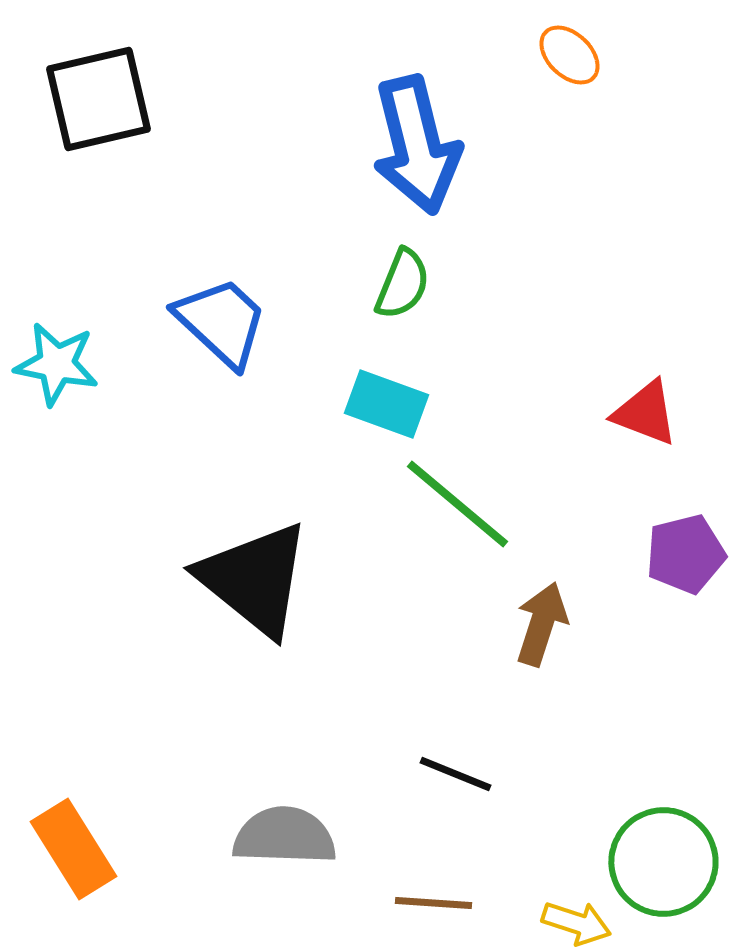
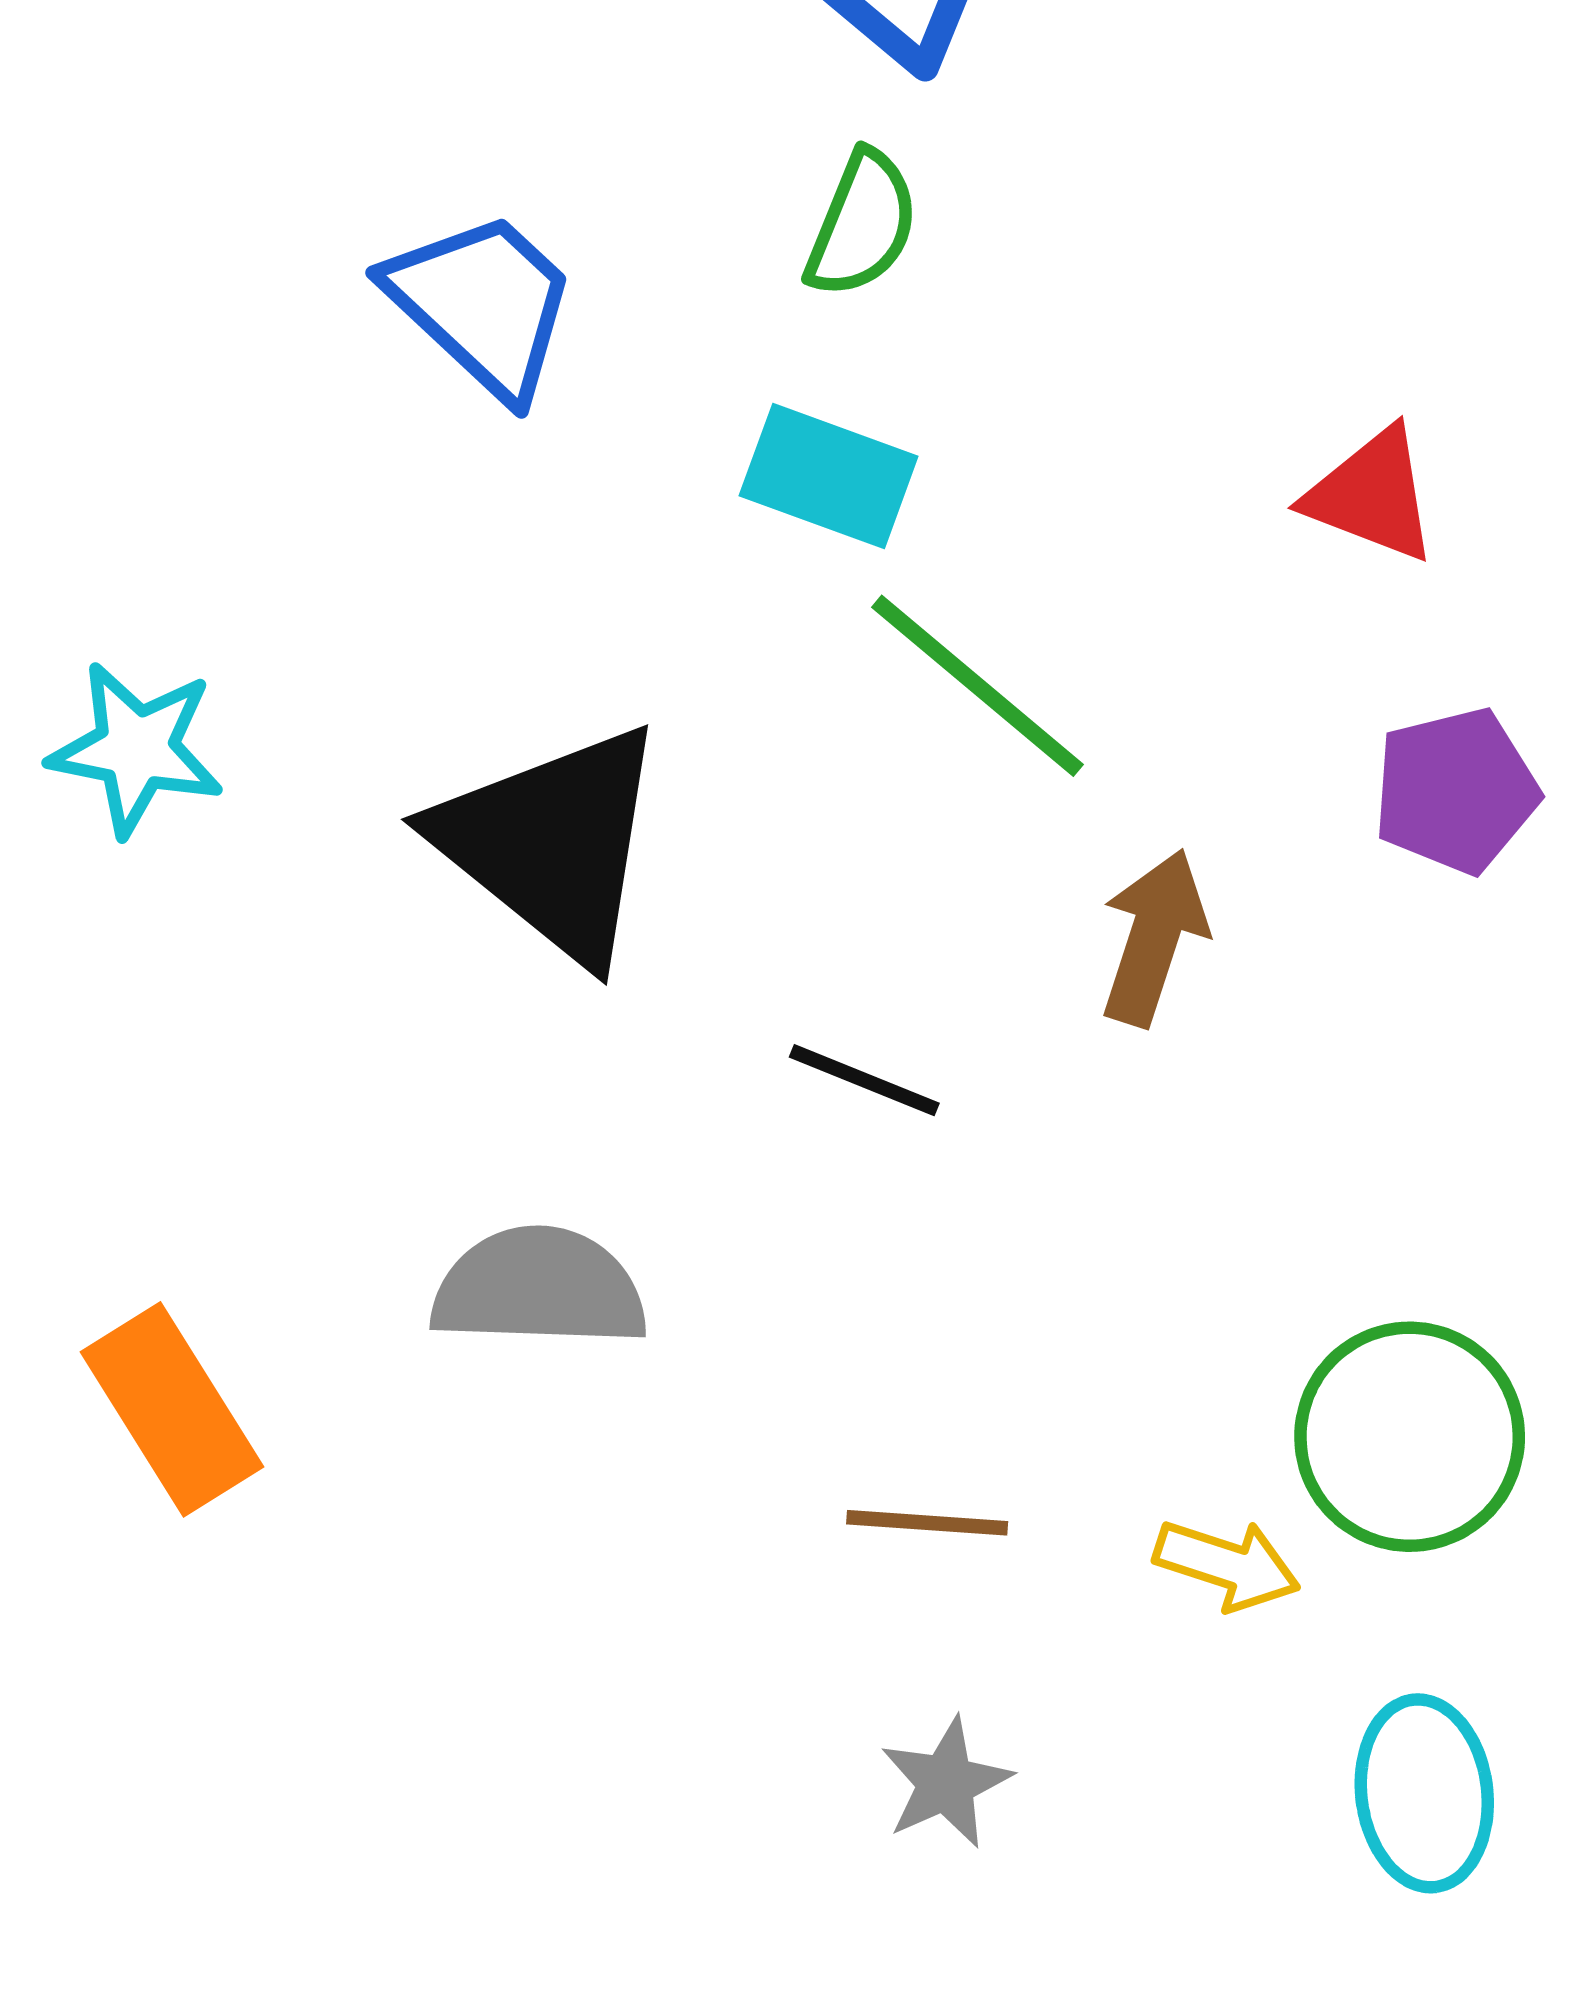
cyan star: (56, 364) -> (136, 749), moved
black line: (455, 774) -> (864, 1080), moved
gray semicircle: (284, 836) -> (539, 1288), moved

